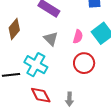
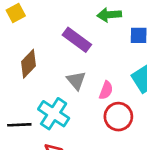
pink semicircle: (78, 37) -> (106, 90), moved

